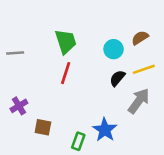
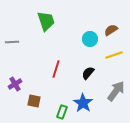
green trapezoid: (66, 42) -> (46, 21), moved
red line: (66, 73) -> (56, 69), moved
black semicircle: (117, 78) -> (88, 73), moved
gray arrow: (139, 101) -> (116, 91), moved

